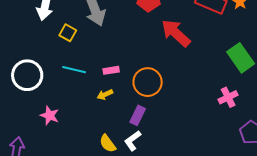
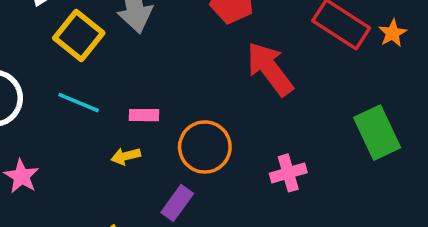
yellow square: (68, 33) -> (79, 36), size x1.5
pink cross: (228, 97) -> (288, 173), moved

